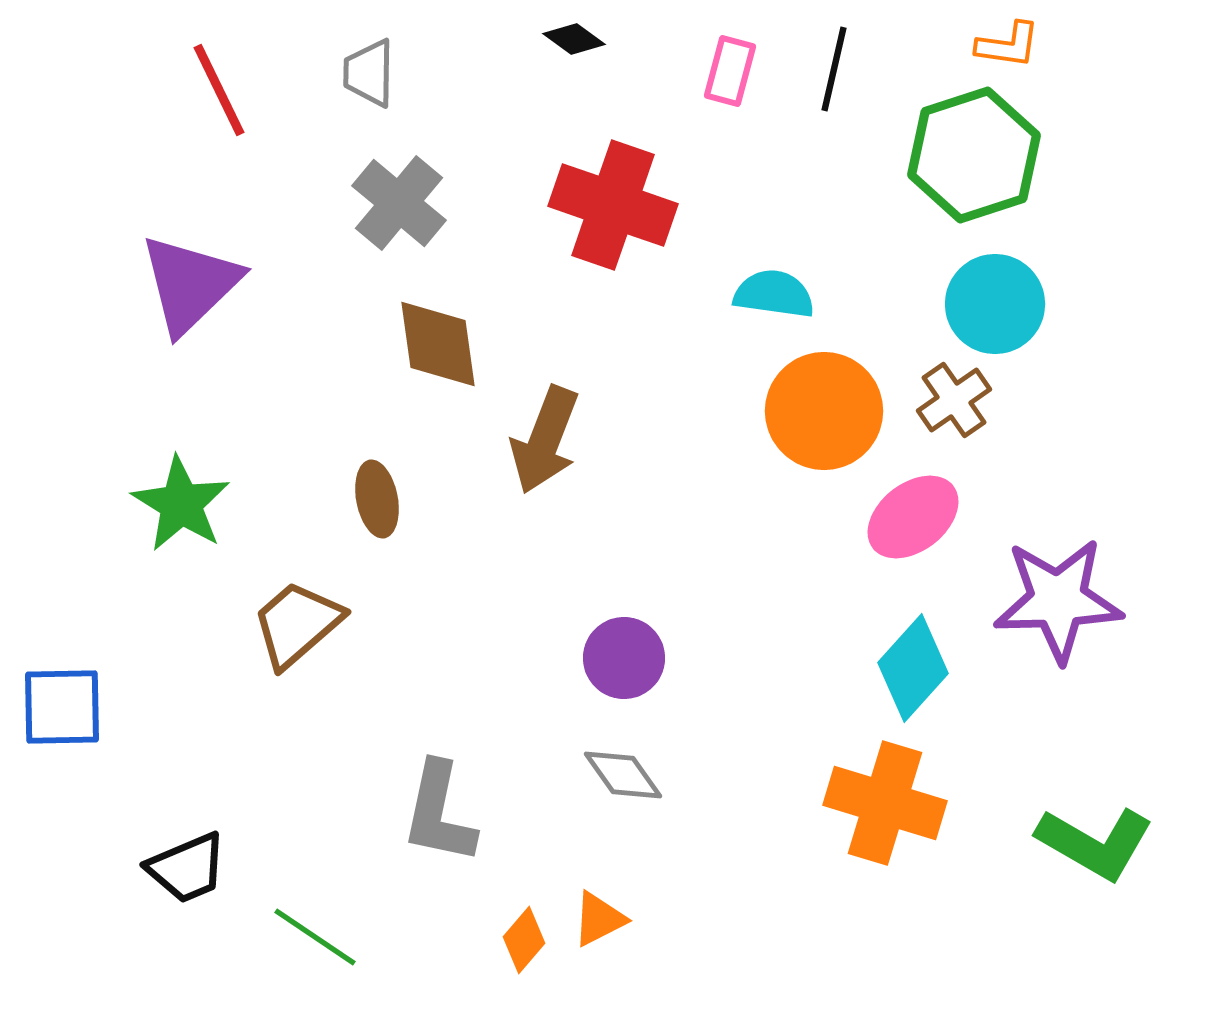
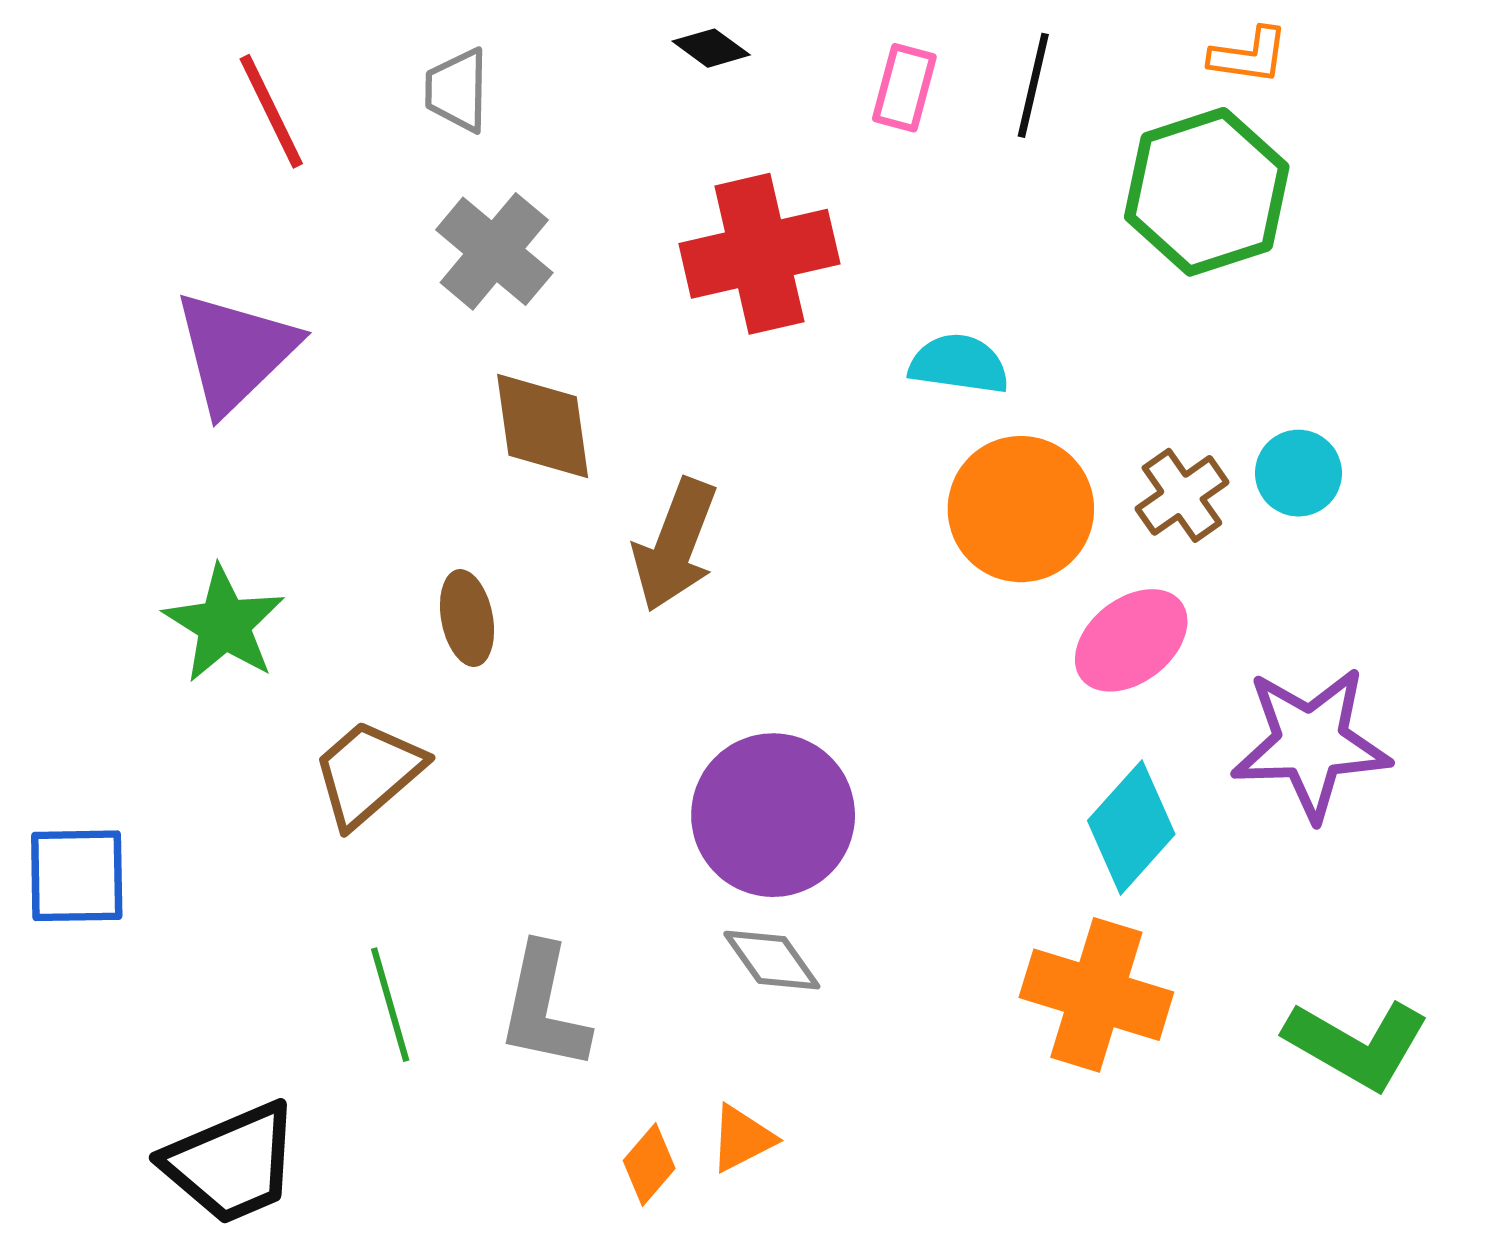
red cross: (613, 205) -> (759, 254), turned -32
cyan circle: (995, 304) -> (1298, 473), moved, size x0.7
purple circle: (624, 658) -> (773, 815), size x1.6
black trapezoid: (187, 868) -> (232, 1163), moved, size x1.4
green line: (315, 937) -> (390, 1005), moved, turned 40

